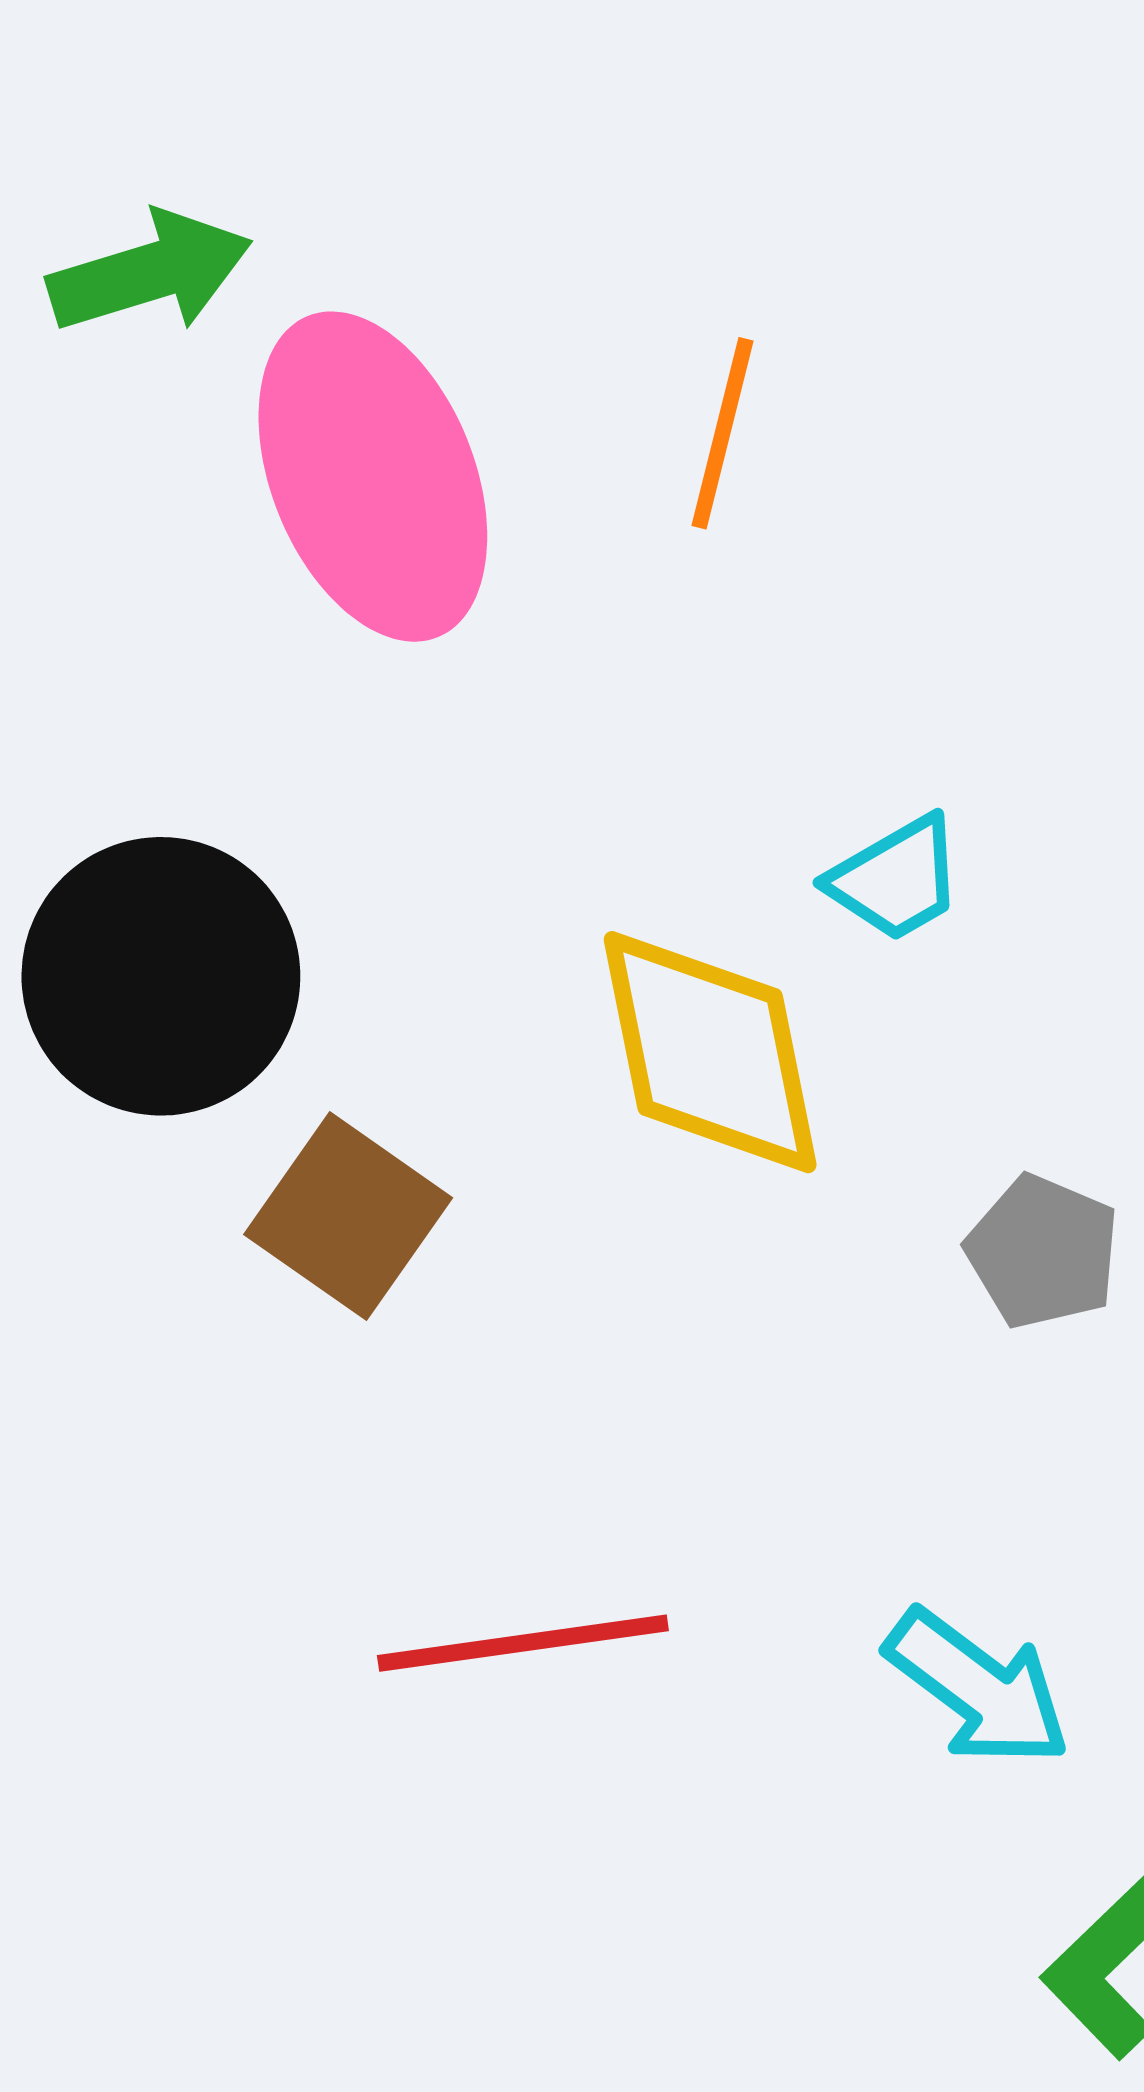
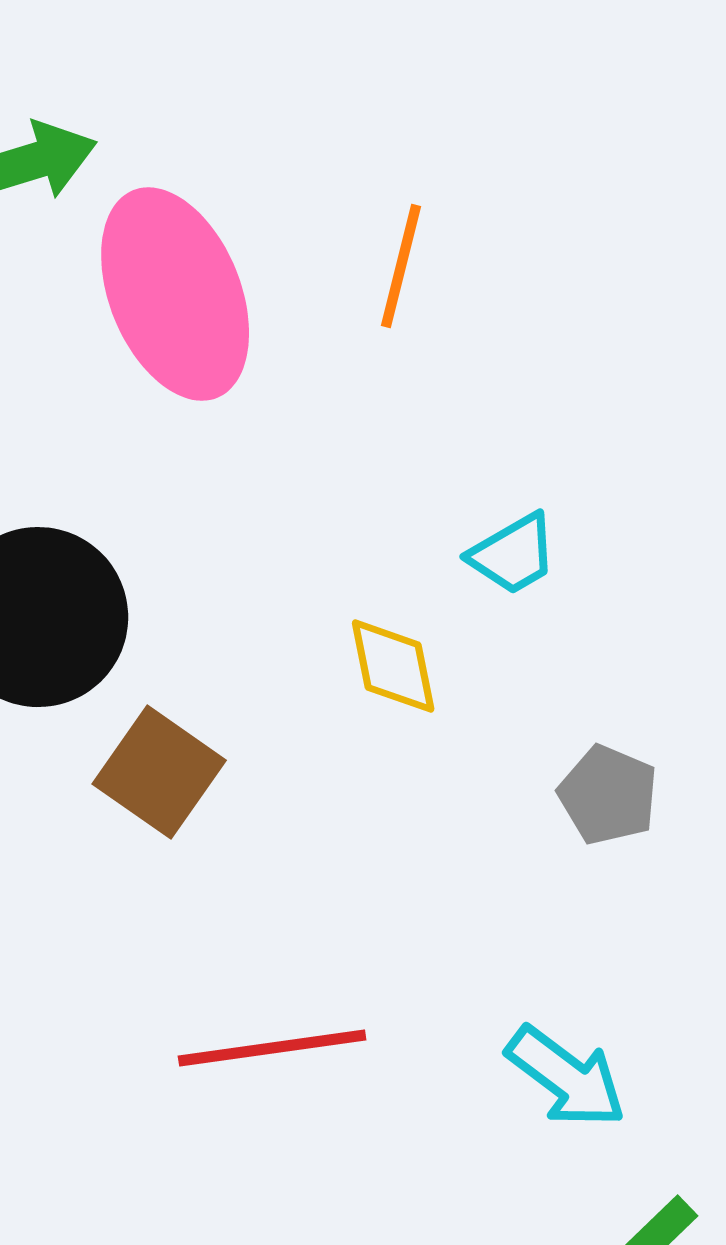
yellow diamond: (710, 1052) -> (393, 666), size x0.6

